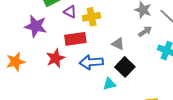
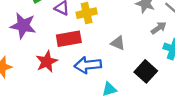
gray arrow: (145, 31) -> (159, 28), moved
black square: (125, 67) -> (146, 71), moved

